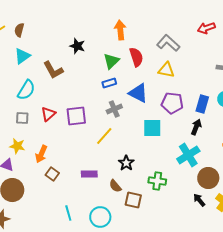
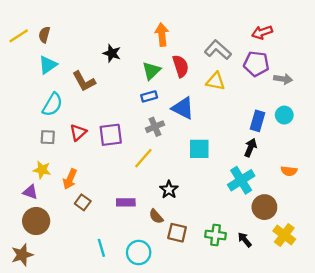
purple pentagon: (172, 103) -> (256, 64), moved
green cross: (157, 181) -> (216, 235), moved
black arrow: (199, 200) -> (245, 240), moved

